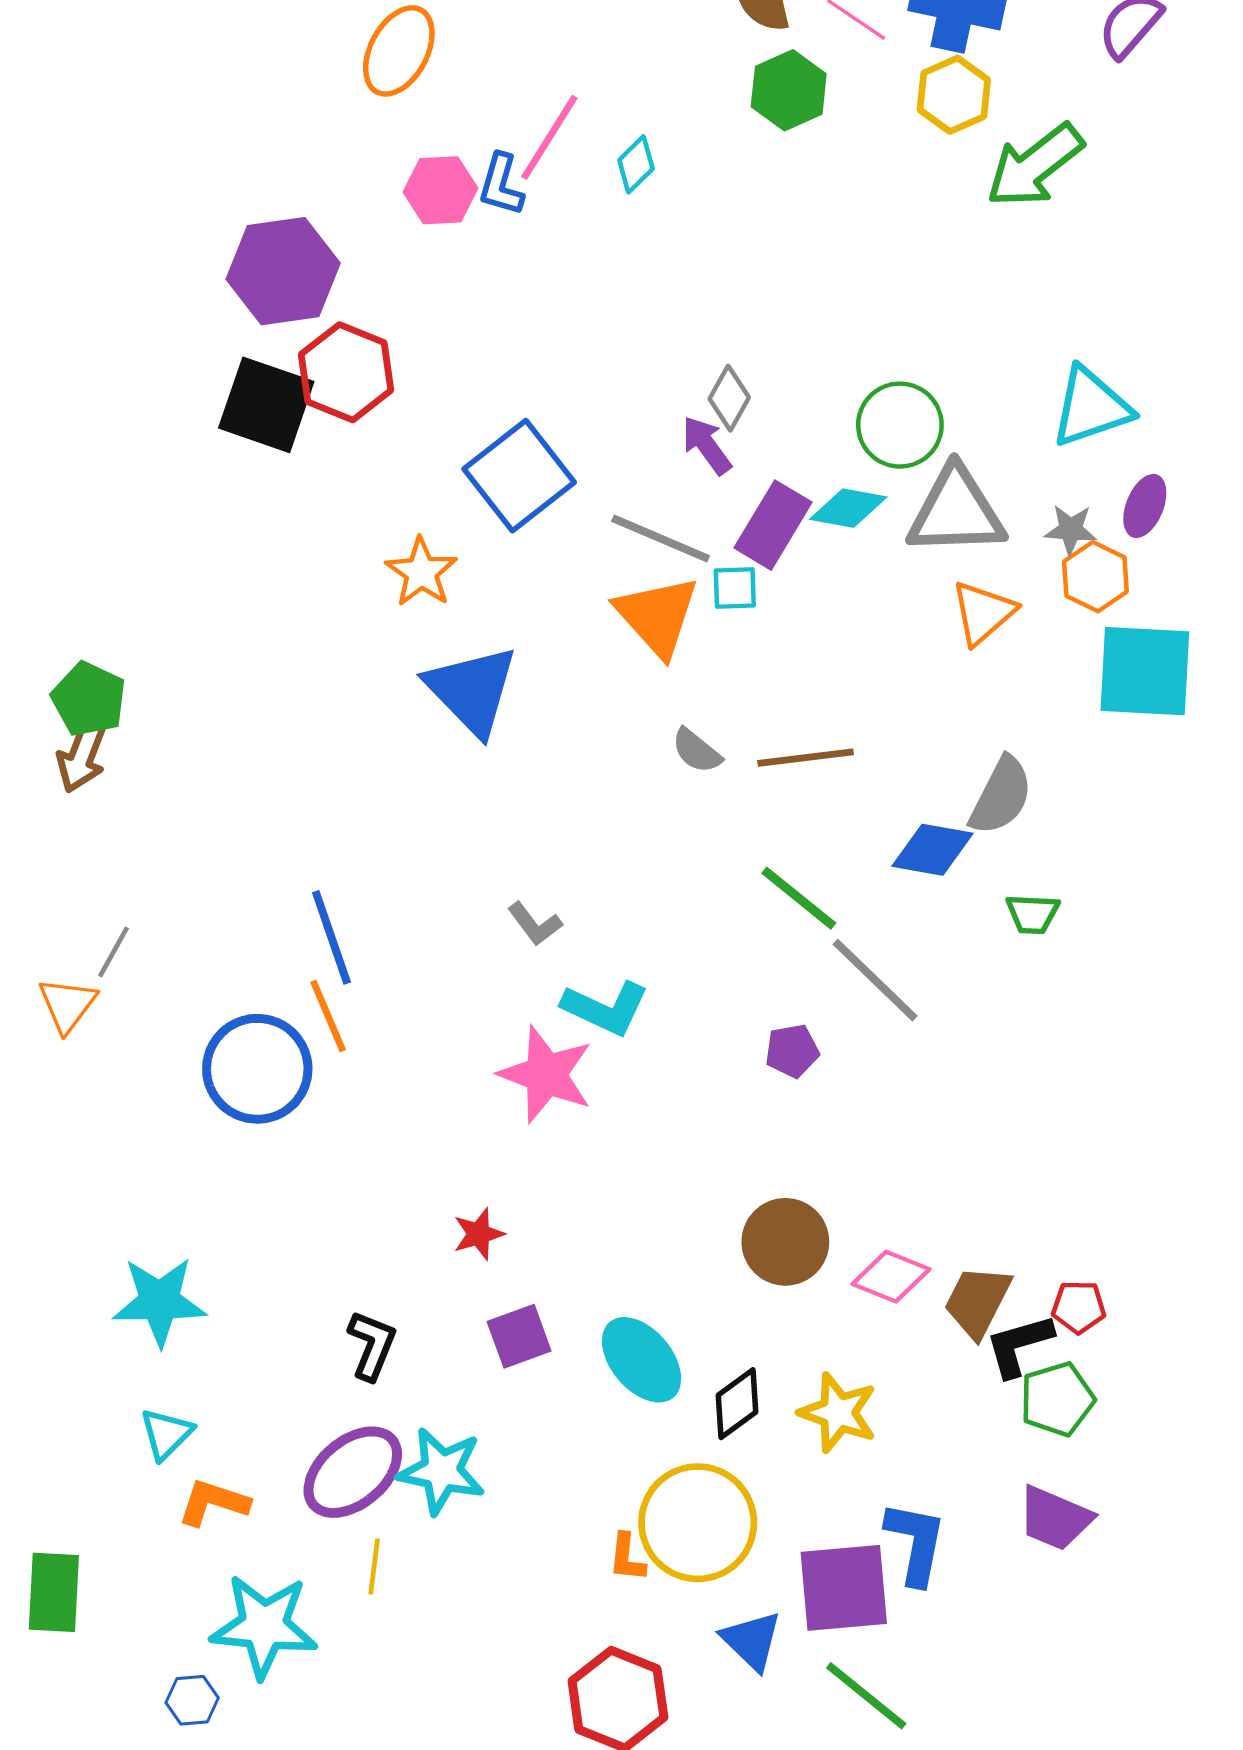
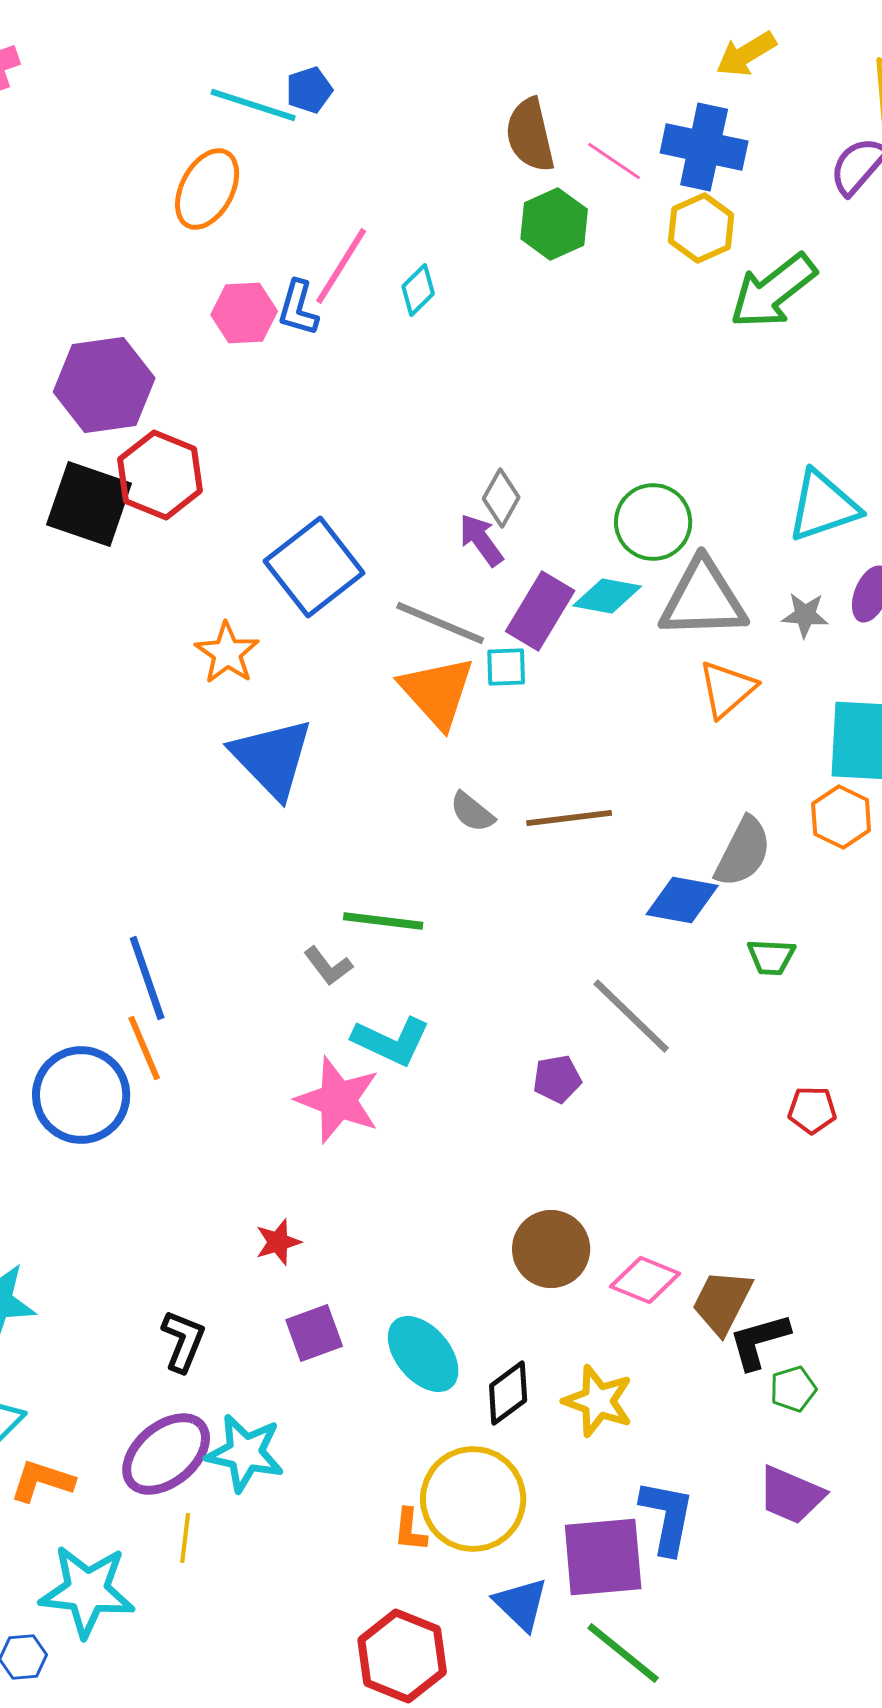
orange hexagon: (1095, 577) -> (841, 817), moved
green line: (799, 898) -> (383, 921), moved, turned -32
red pentagon: (1079, 1307) -> (812, 1110), moved
green pentagon: (1057, 1399) -> (793, 1389), size x0.7

